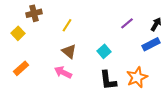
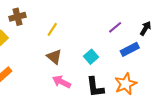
blue rectangle: (151, 44) -> (130, 49), moved
pink arrow: (63, 72) -> (62, 82), moved

